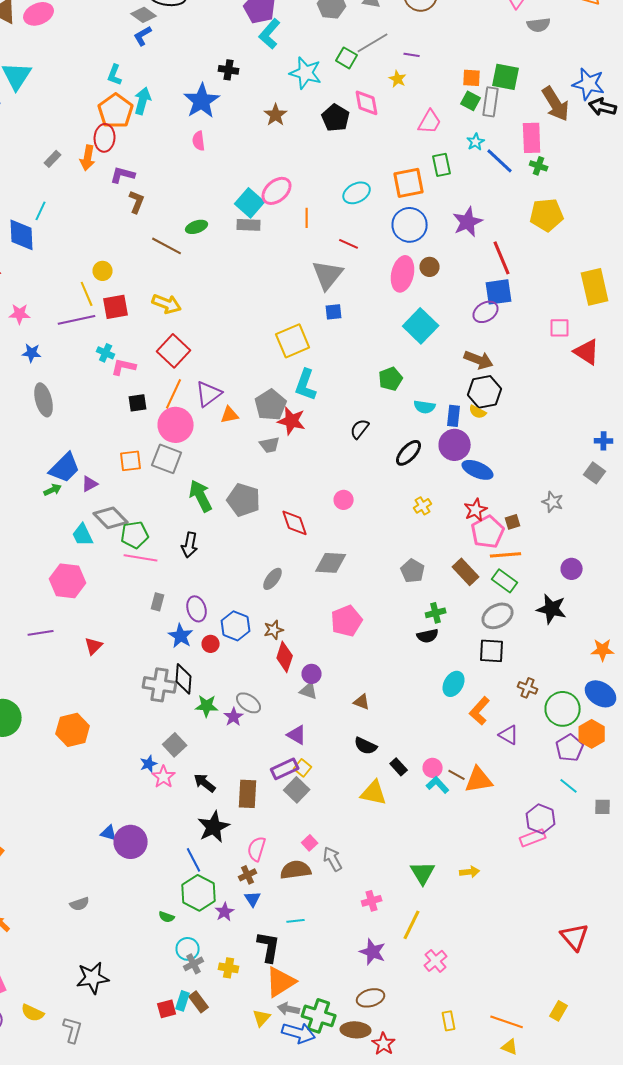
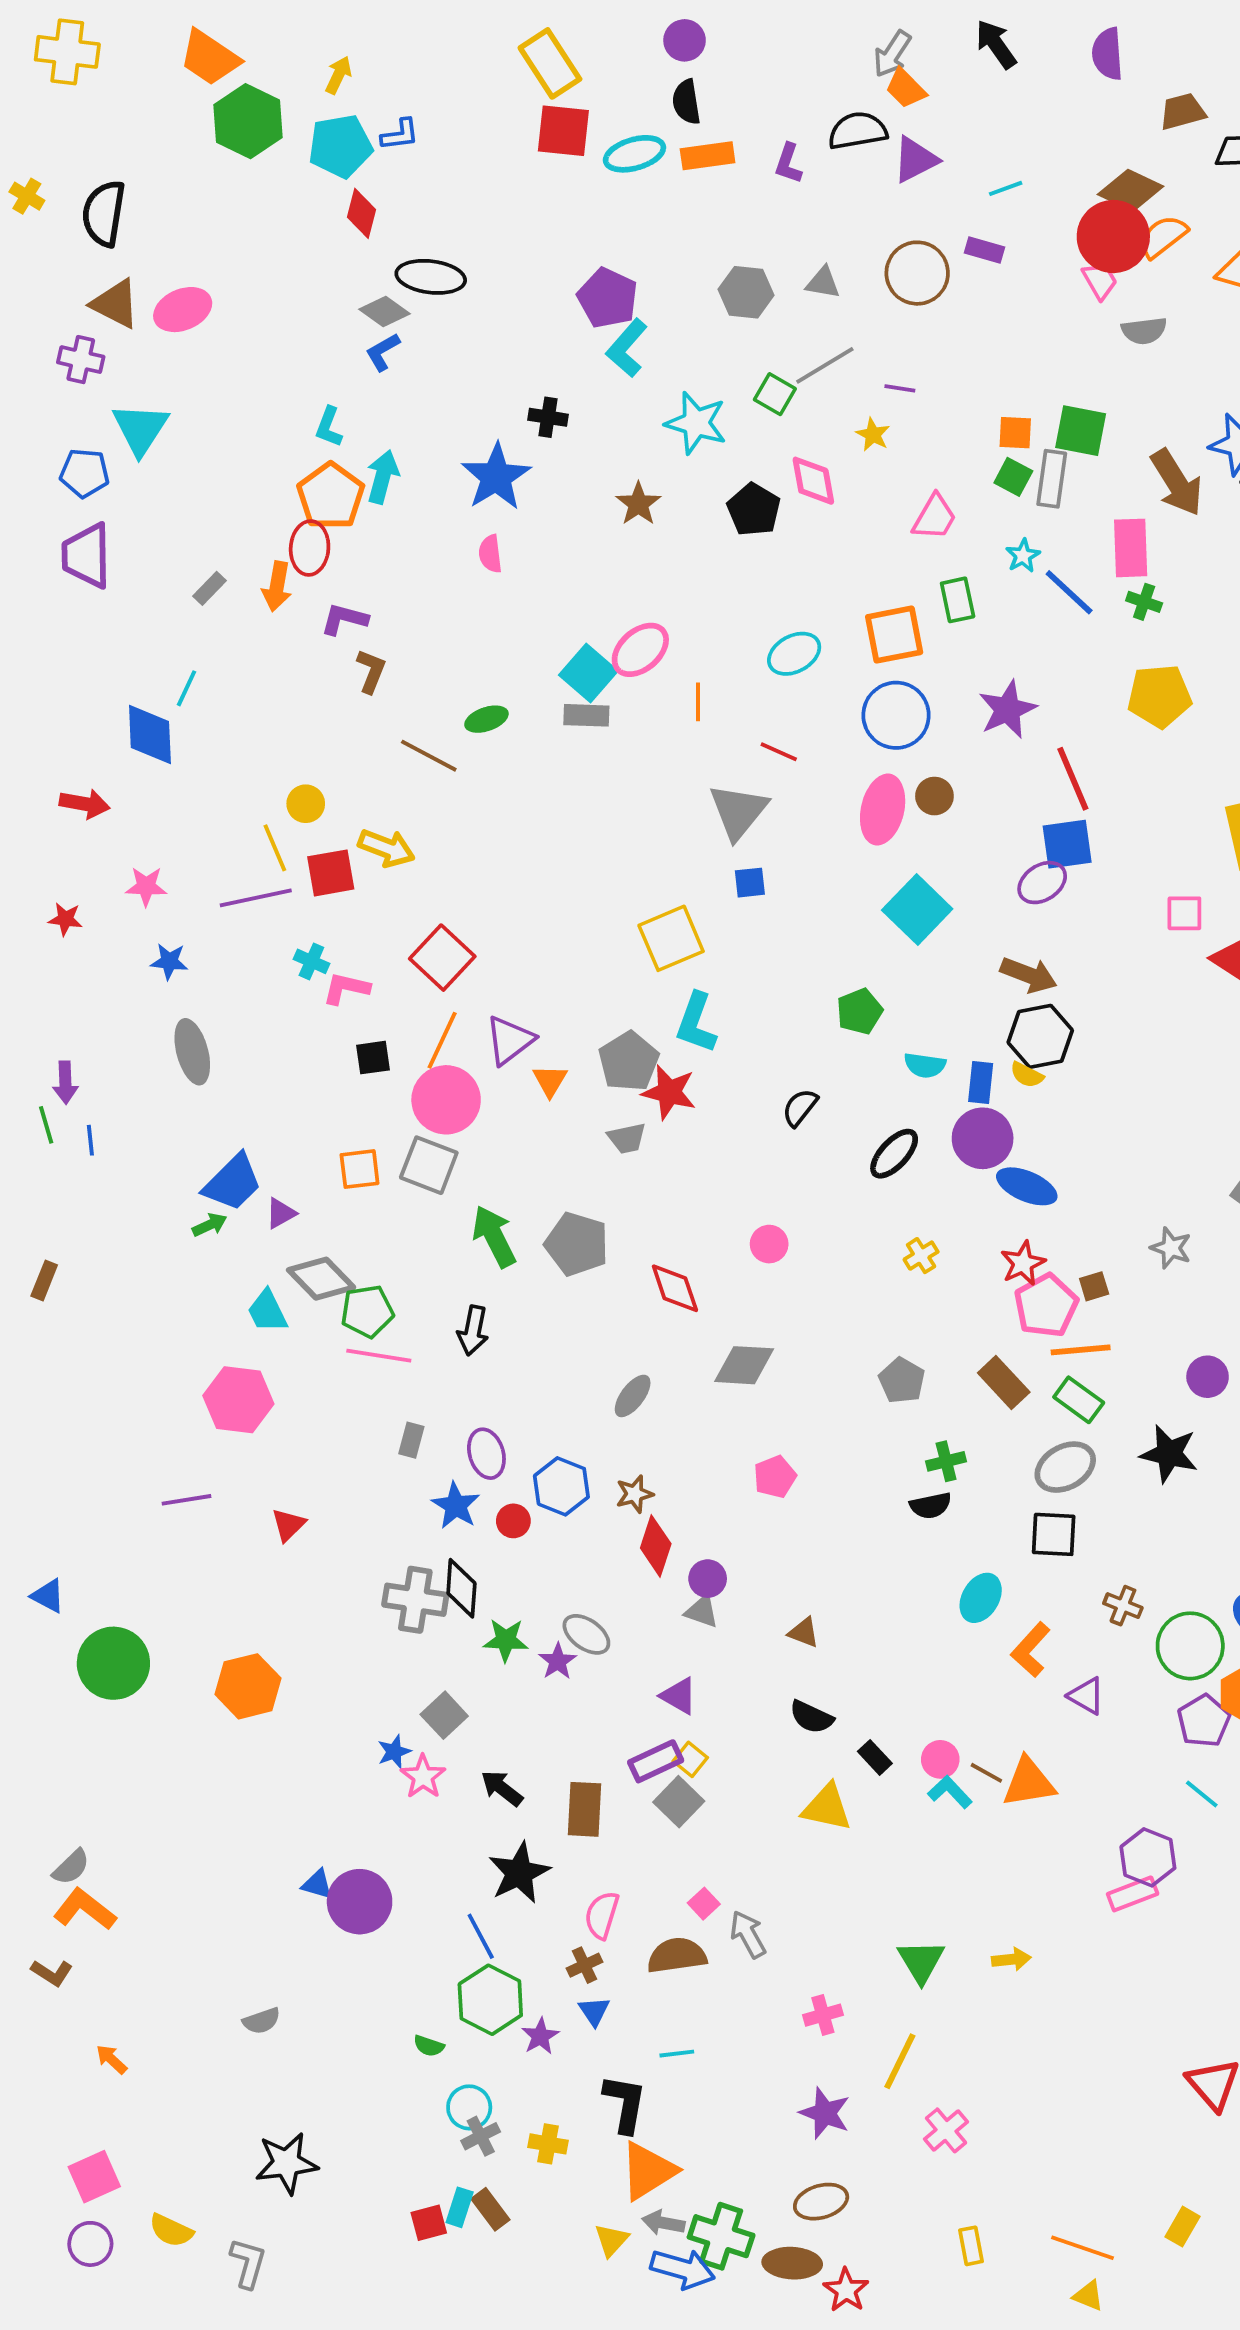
yellow arrow: (167, 304) -> (386, 848), moved
orange triangle: (230, 415) -> (550, 1081), turned -48
pink pentagon: (347, 621) -> (775, 1477), size x0.7

